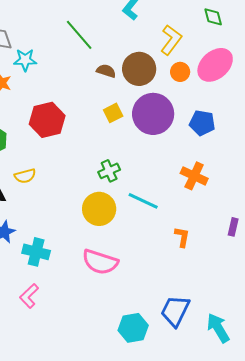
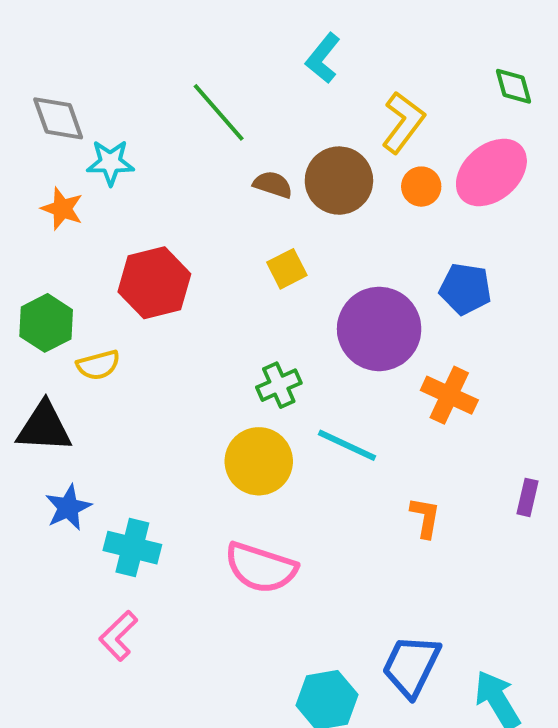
green diamond: (213, 17) -> (513, 86), moved
purple circle: (153, 114) -> (379, 329), moved
yellow semicircle: (25, 176) -> (98, 365), moved

